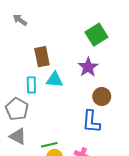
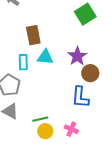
purple star: (88, 67) -> (77, 56), moved

